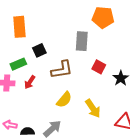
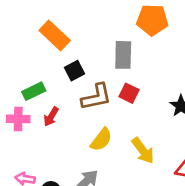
orange rectangle: (19, 27) -> (55, 35), moved, turned -40
black square: (39, 50) -> (75, 71), moved
red square: (99, 67) -> (129, 93), moved

